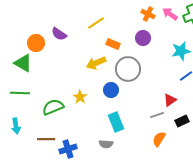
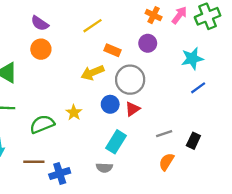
pink arrow: (170, 14) -> (179, 15), turned 91
purple semicircle: (59, 34) -> (40, 23), moved
orange circle: (36, 43) -> (41, 49), moved
red triangle: (170, 100) -> (132, 109), moved
black rectangle: (182, 121) -> (193, 141), turned -40
cyan rectangle: (116, 122) -> (116, 142), turned 54

